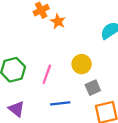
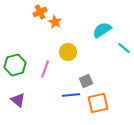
yellow circle: (82, 64) -> (68, 52), moved
blue line: (60, 103) -> (71, 95), moved

